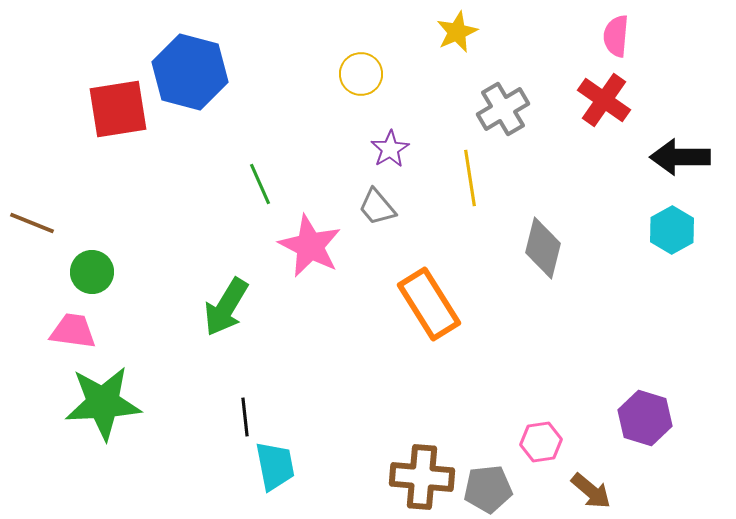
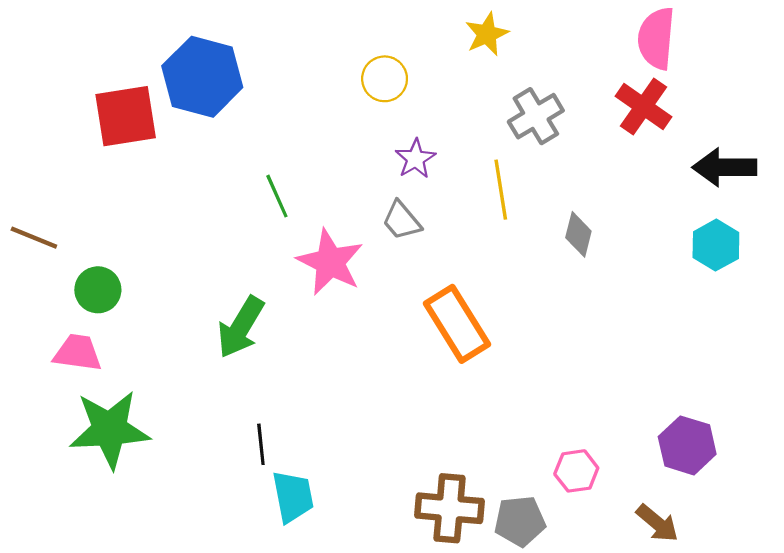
pink semicircle: (616, 36) -> (656, 38), size x1.4
gray diamond: (543, 248) -> (578, 234), moved, size x0.7
brown arrow: (591, 491) -> (657, 523), moved

